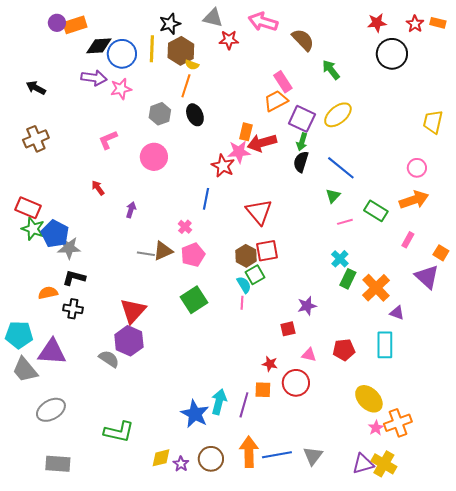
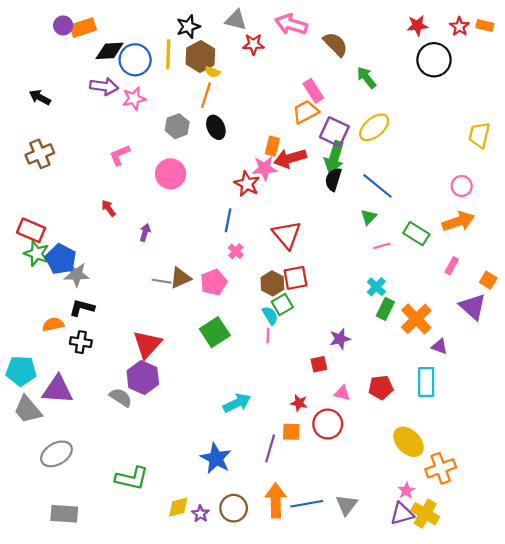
green arrow: (302, 142) -> (334, 157), size x1.6
pink cross: (185, 227) -> (236, 251), moved
cyan arrow: (219, 402) -> (237, 403), moved, turned 50
pink star: (376, 428) -> (406, 490), moved

